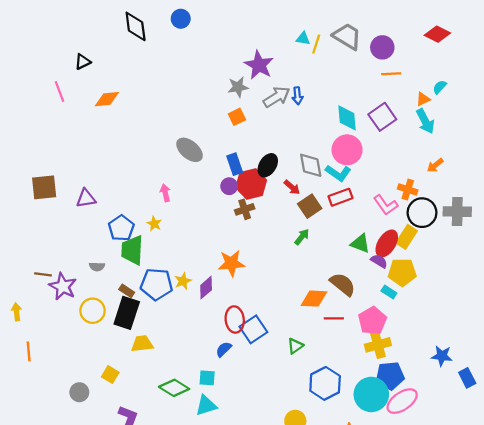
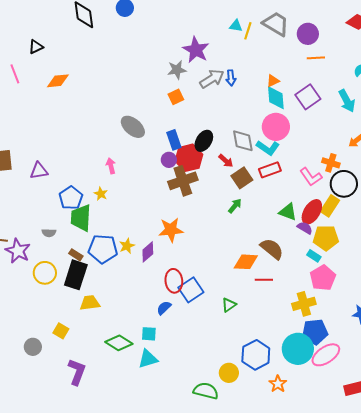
orange triangle: (423, 99) -> (273, 81), moved
brown cross: (245, 209) -> (183, 181), size x1.6
pink pentagon: (372, 321) -> (323, 278), moved
blue hexagon: (325, 383) -> (256, 355), moved

